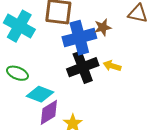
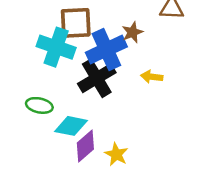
cyan cross: (19, 26) -> (56, 47), moved
black cross: (83, 67) -> (97, 78), moved

